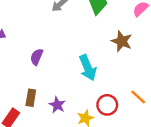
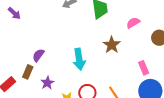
purple semicircle: (37, 57) -> (38, 55), moved

